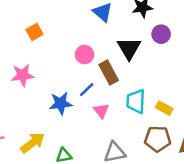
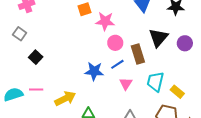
purple circle: (161, 34) -> (185, 43), moved
pink circle: (85, 55) -> (115, 43), moved
pink star: (23, 75) -> (105, 21), moved

